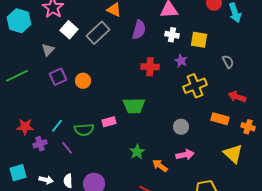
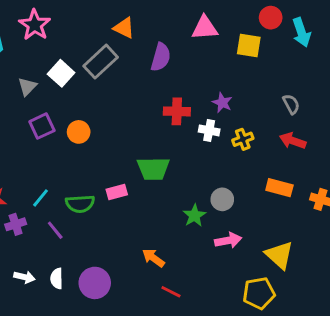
white square: (69, 30) -> (61, 73), moved
white cross: (172, 35) -> (209, 130), moved
yellow square: (199, 40) -> (249, 45), moved
yellow cross: (195, 86) -> (243, 139), size x0.6
red arrow: (237, 97) -> (293, 141), moved
green star: (137, 152) -> (194, 215), moved
yellow triangle: (233, 154) -> (279, 255), moved
orange arrow: (160, 166) -> (153, 258), moved

